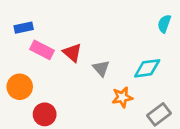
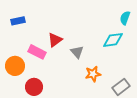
pink rectangle: (42, 50) -> (37, 52), moved
red triangle: (72, 53) -> (55, 40), turned 42
cyan diamond: (147, 68) -> (113, 40), moved

